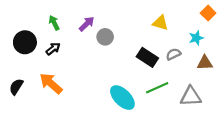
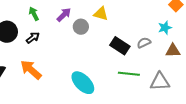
yellow triangle: (160, 23) -> (101, 14), moved
green line: (157, 88) -> (129, 74), turned 30
cyan ellipse: (122, 98) -> (83, 83), moved

